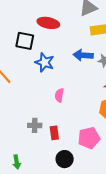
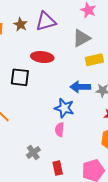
blue star: (45, 62) -> (64, 108), moved
gray cross: (35, 125) -> (33, 152), moved, turned -32

